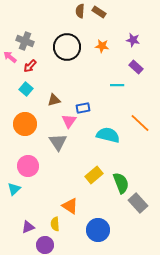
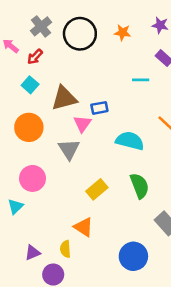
gray cross: (25, 41) -> (41, 26), moved, turned 30
brown triangle: (54, 100) -> (64, 98), size x1.6
yellow rectangle: (94, 175) -> (97, 189), moved
green semicircle: (121, 183) -> (140, 186), moved
blue circle: (98, 230) -> (133, 256), moved

